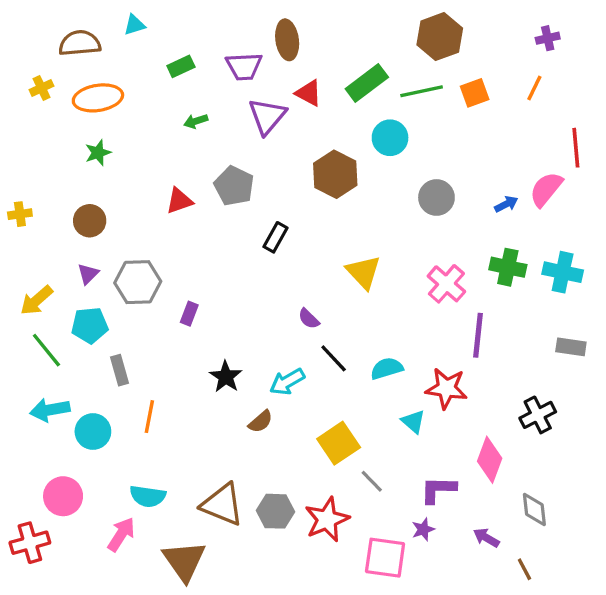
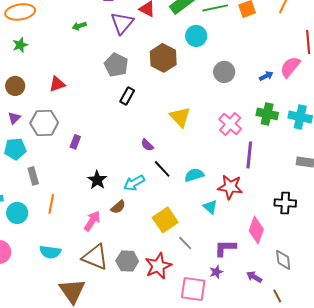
gray pentagon: (234, 186) -> (116, 65), moved
red triangle: (179, 201) -> (57, 84), moved
black cross: (538, 415) -> (285, 203), turned 30
pink arrow: (121, 534) -> (92, 221), moved

